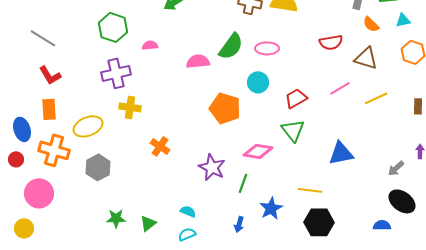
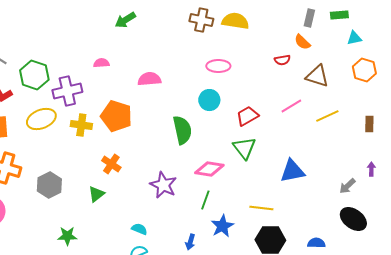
orange semicircle: (371, 24) -> (302, 42), moved
green hexagon: (113, 27) -> (34, 75), moved
red semicircle: (331, 42) -> (282, 60), size x0.7
green semicircle: (231, 46) -> (182, 130), moved, turned -48
orange pentagon: (225, 108) -> (116, 116), moved
yellow ellipse: (88, 126) -> (41, 119), moved
green line: (243, 183) -> (205, 200), moved
green triangle: (148, 223) -> (96, 194), moved
blue semicircle: (382, 225) -> (316, 243), moved

